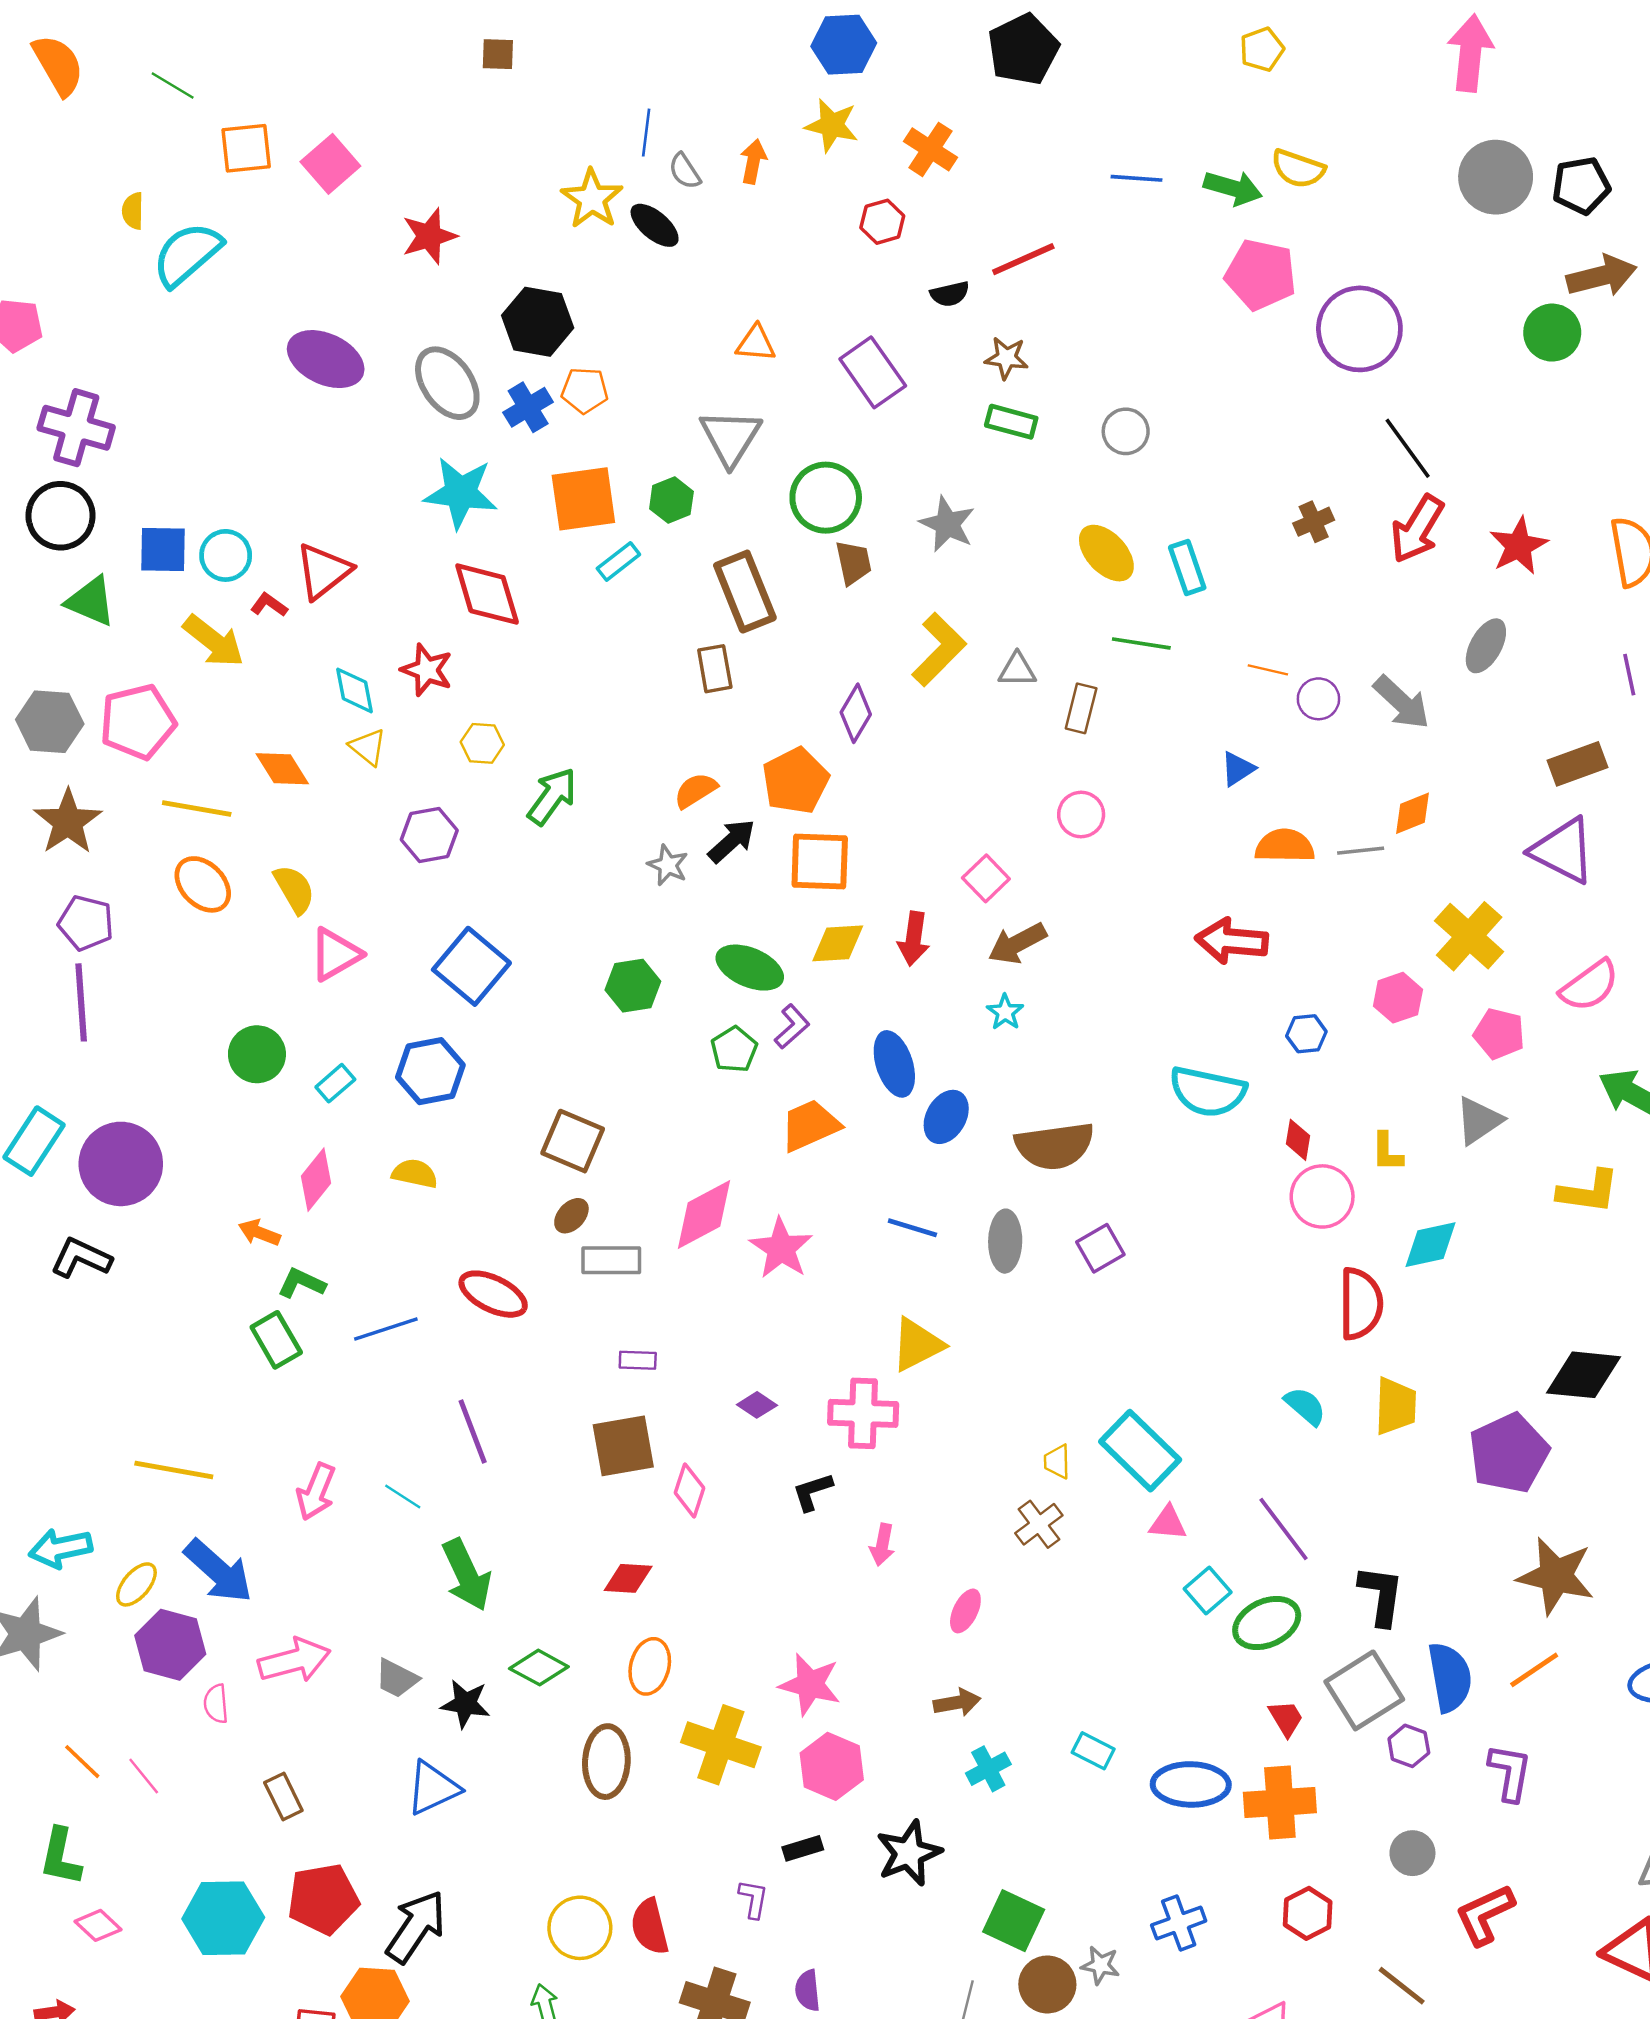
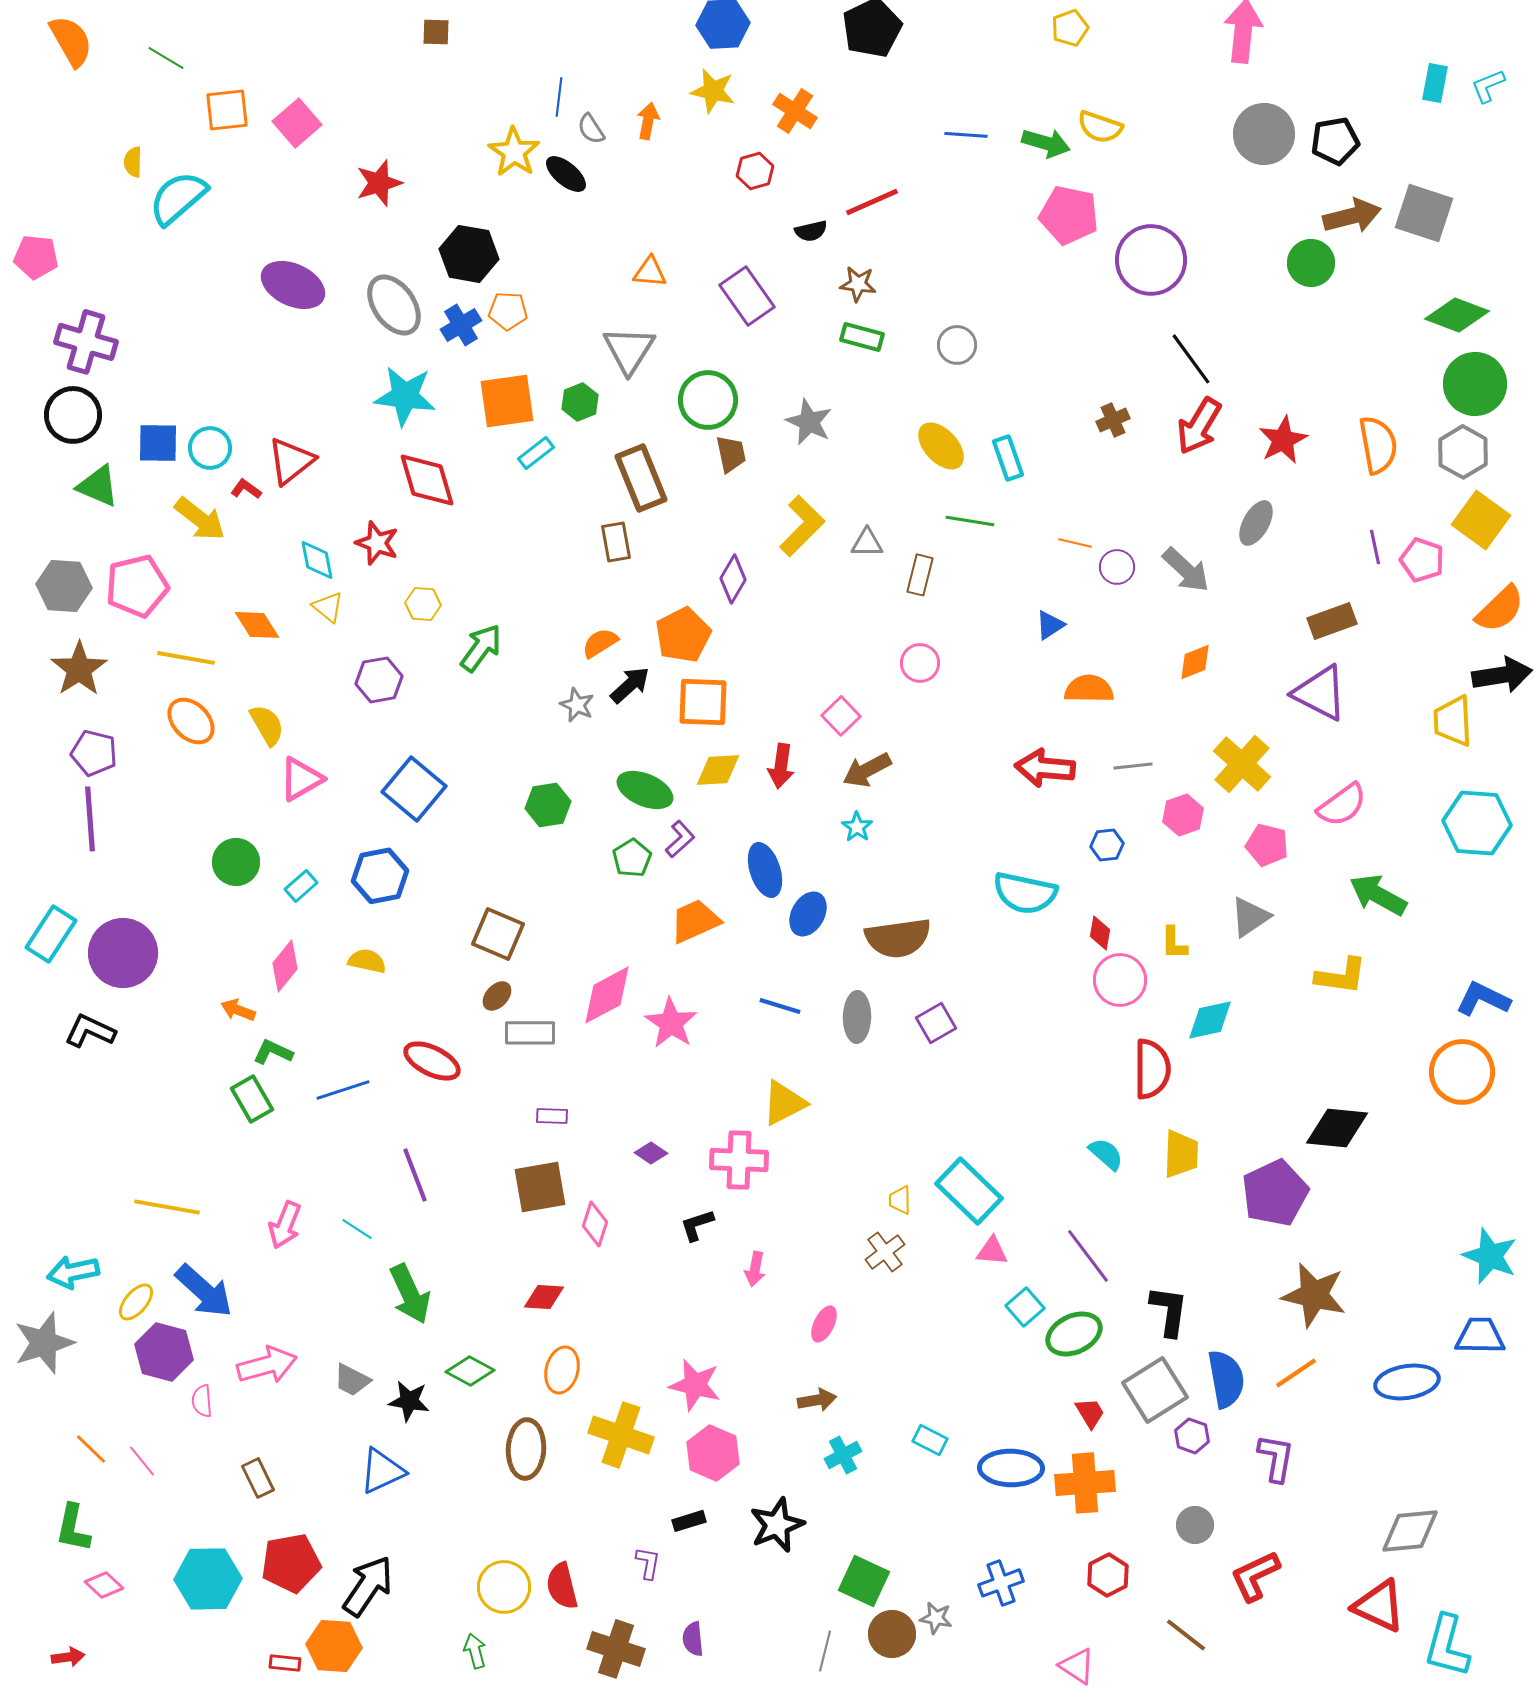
gray line: (1361, 851) -> (1133, 766), moved

